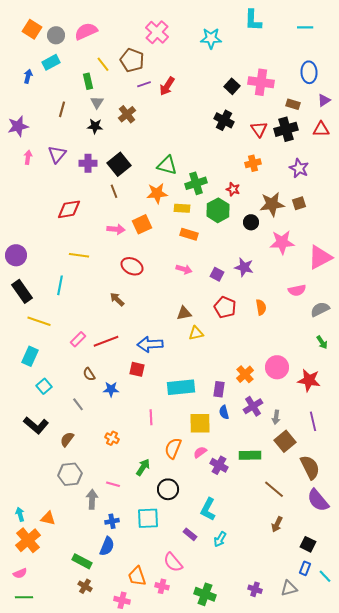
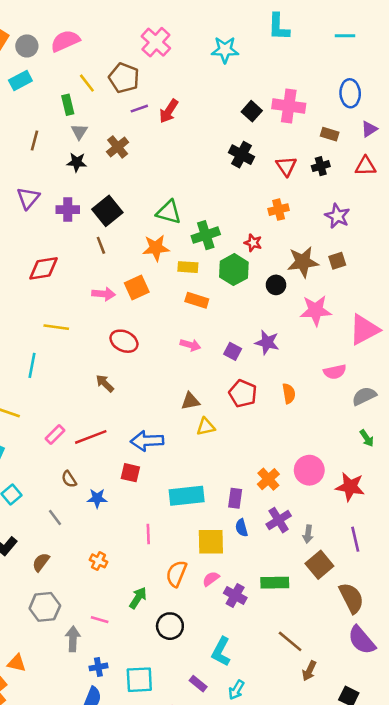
black cross: (286, 129) -> (321, 166), size x0.6
brown line: (274, 489) -> (290, 641), moved
cyan square: (148, 518) -> (139, 680), moved

